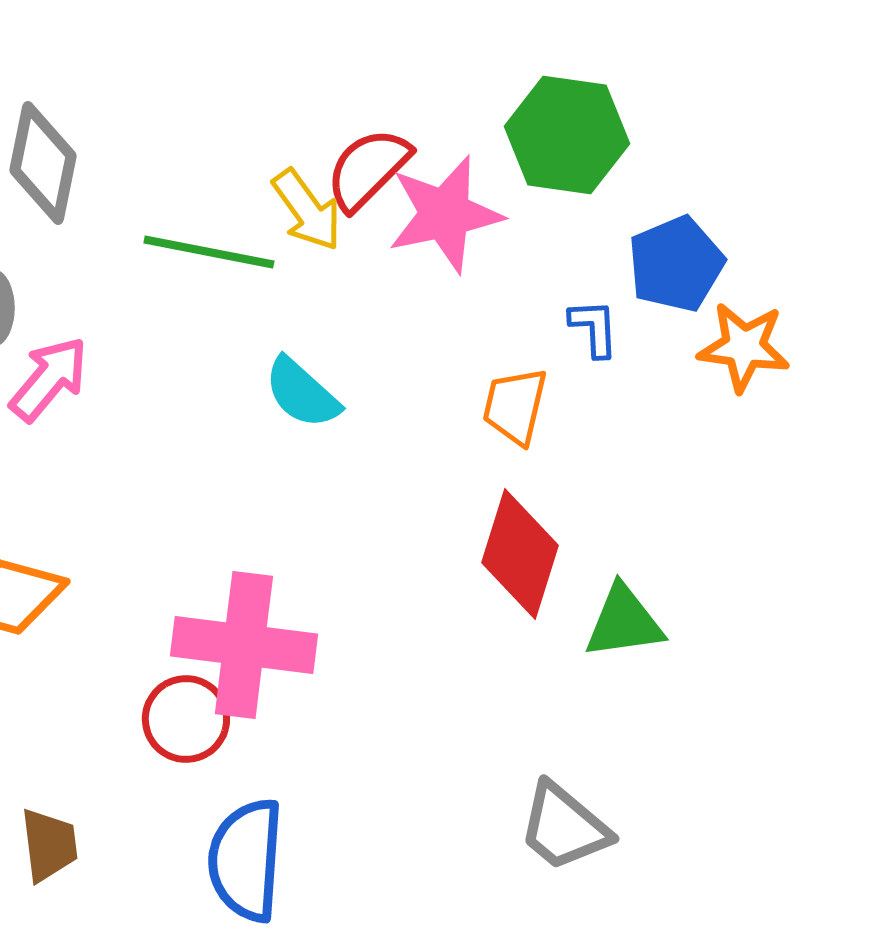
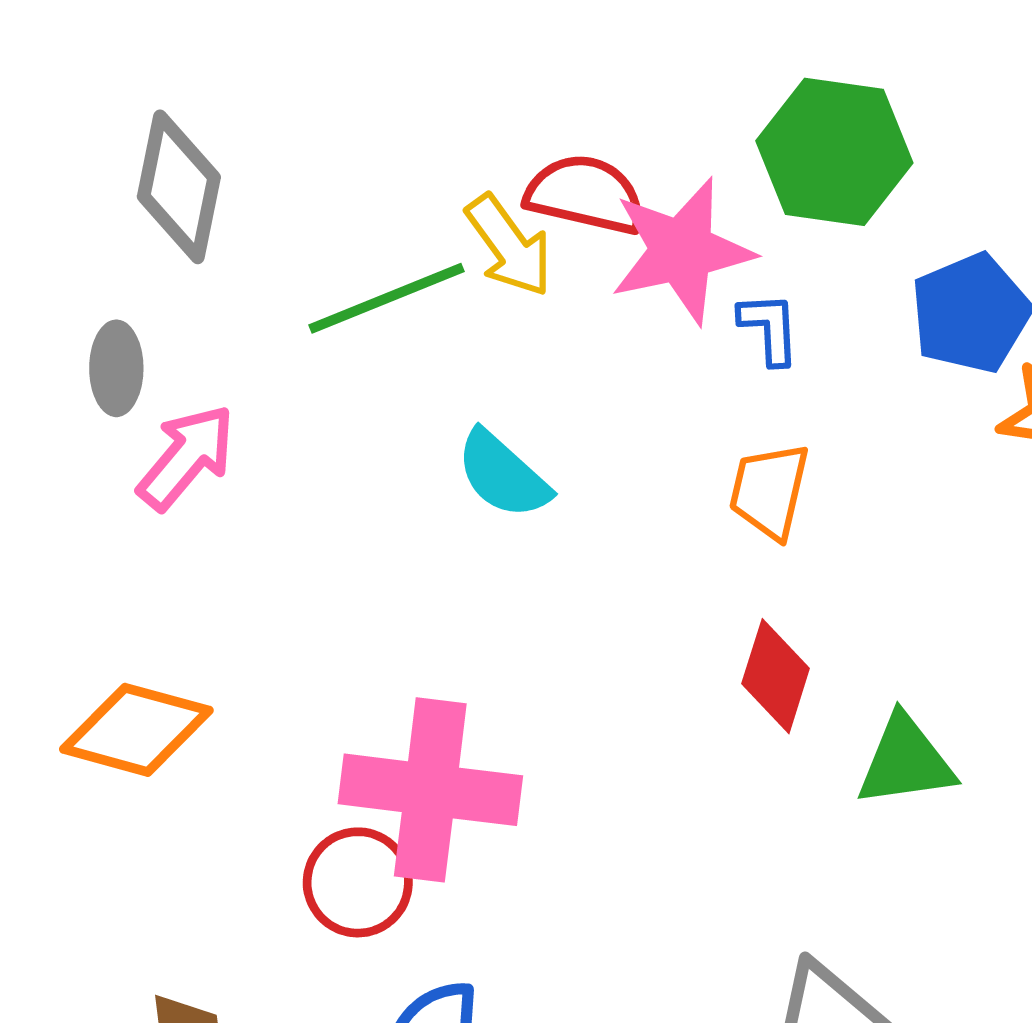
red semicircle: (368, 169) -> (585, 194), turned 58
green line: (209, 252) -> (387, 298), turned -33
blue L-shape: (594, 328) -> (769, 328), moved
red diamond: (520, 554) -> (776, 676), size x0.7

